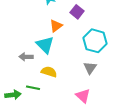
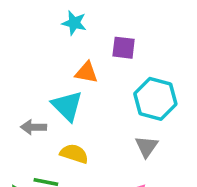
purple square: (77, 12) -> (124, 48), turned -32
orange triangle: (56, 26) -> (87, 72), turned 48

